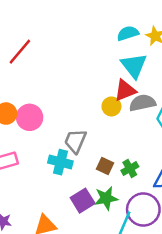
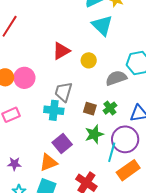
red triangle: (125, 90) -> (61, 51), moved
gray semicircle: (142, 103) -> (116, 78), moved
purple square: (83, 201) -> (62, 144), moved

